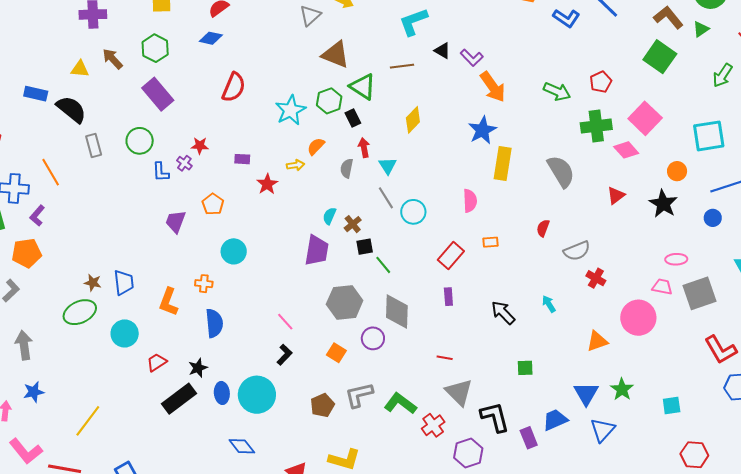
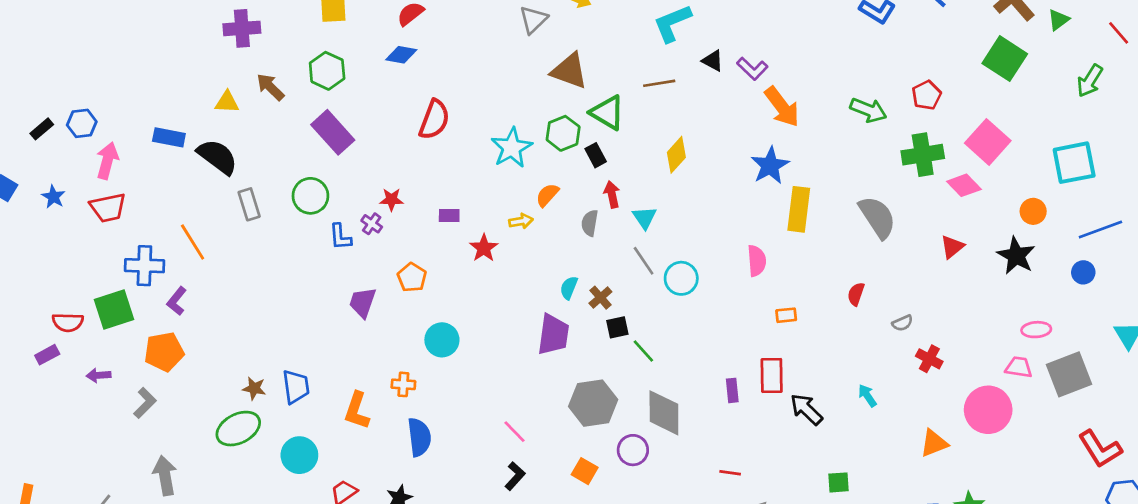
gray semicircle: (577, 251) -> (902, 323), size x0.6
red rectangle: (451, 255) -> (772, 375), moved, turned -40

